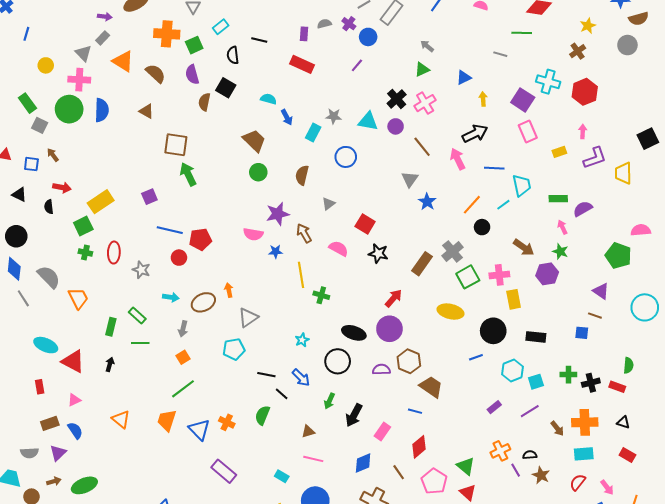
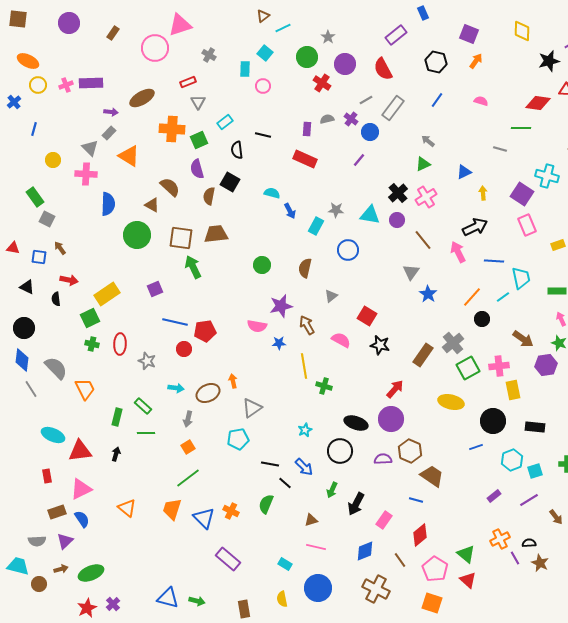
brown semicircle: (156, 74) -> (170, 187), moved
green circle: (69, 109) -> (137, 235), moved
brown trapezoid: (254, 141) -> (216, 234), moved, turned -50
red triangle: (73, 361) -> (80, 451), turned -35
pink triangle: (74, 400) -> (81, 489), size x1.6

